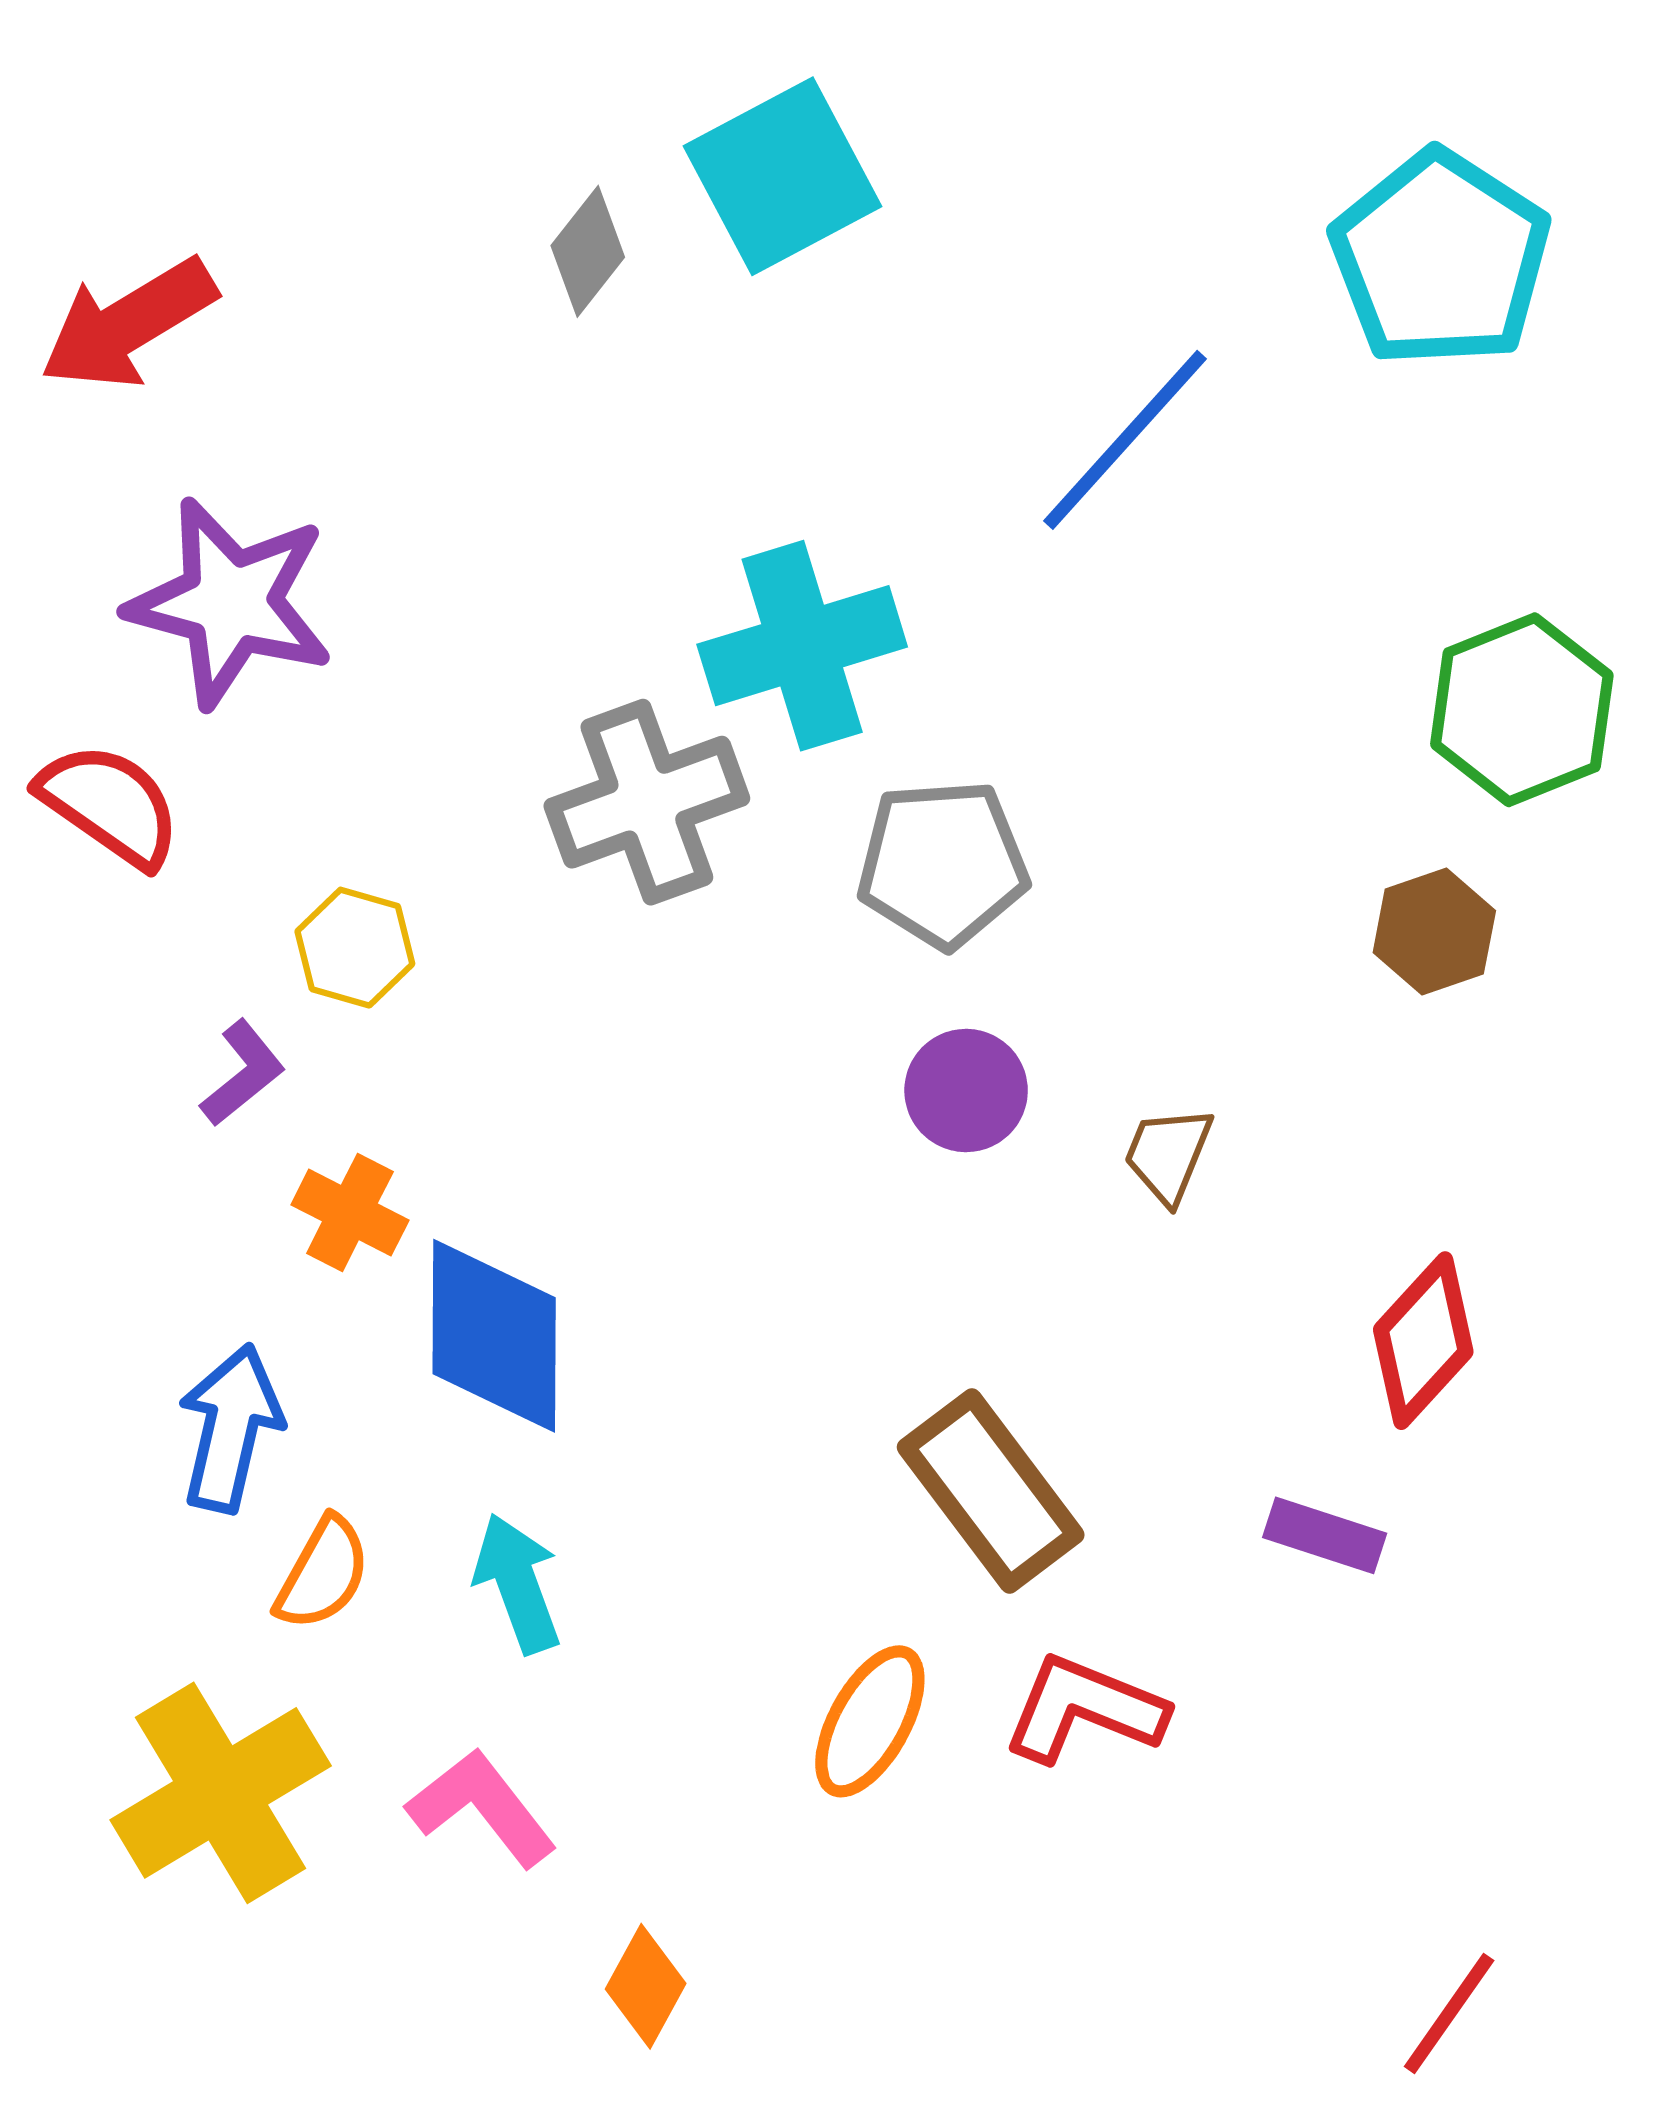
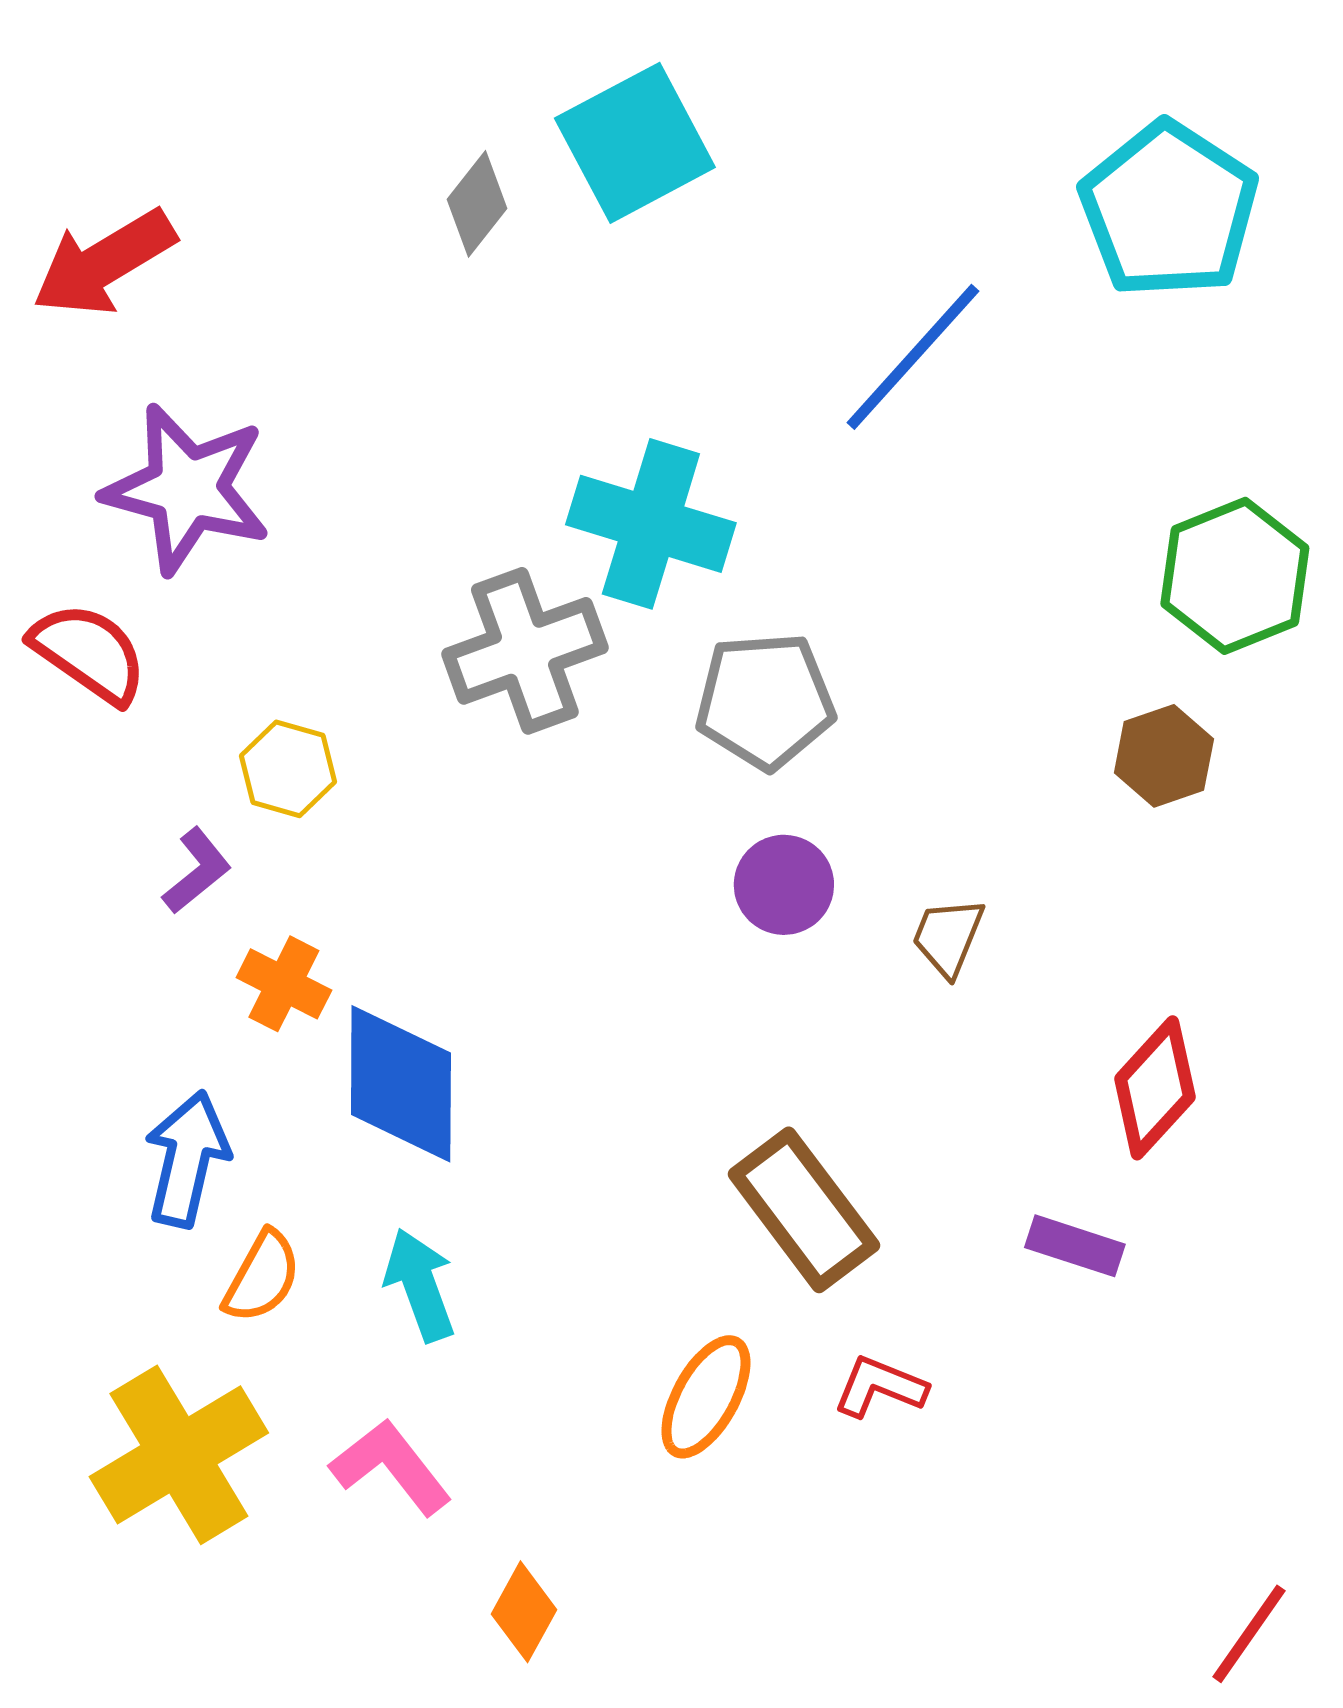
cyan cross: (802, 646) -> (651, 524), turned 34
red L-shape: (1084, 1709) -> (880, 1387), size x0.7
red line: (1449, 2013) -> (1249, 1634), moved

